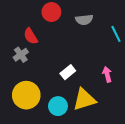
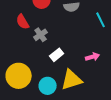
gray cross: (21, 55) -> (41, 35), moved
pink arrow: (107, 74) -> (93, 57), turned 88

